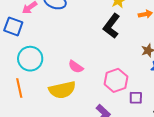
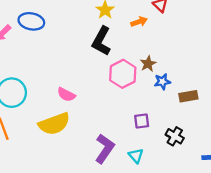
pink hexagon: (116, 80) -> (123, 74), moved

